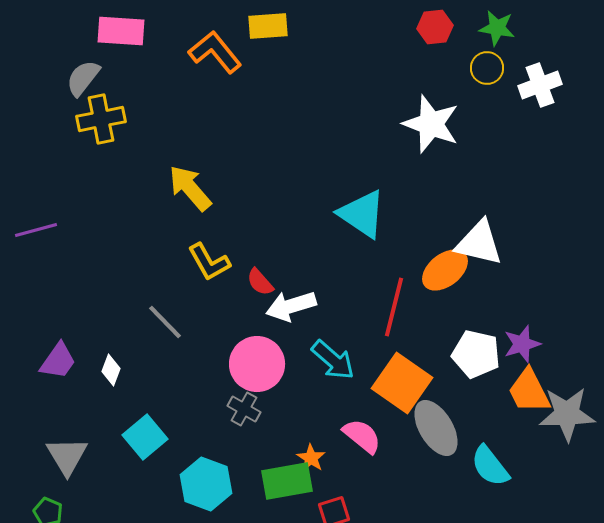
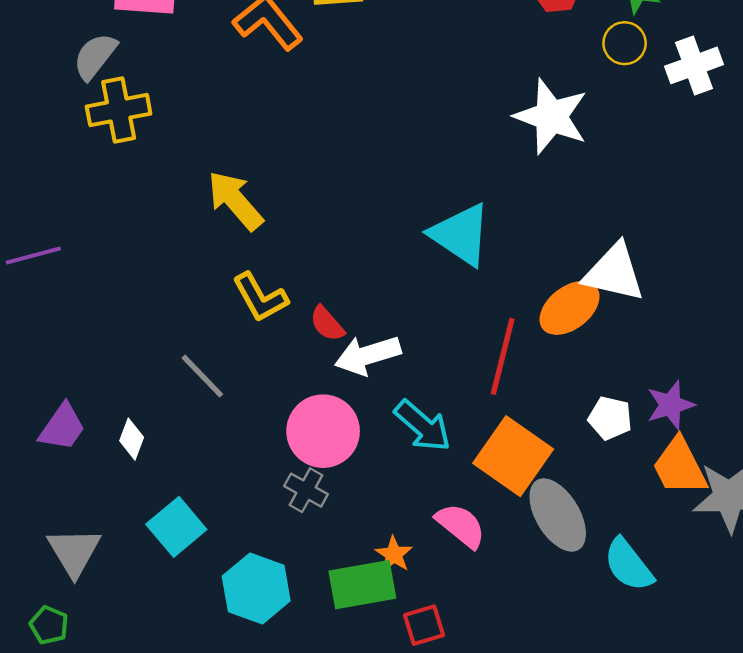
white pentagon: (476, 354) -> (610, 418), size x0.7

